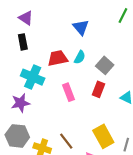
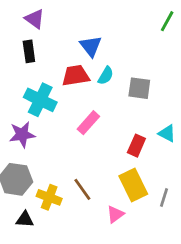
blue triangle: (81, 27) -> (91, 46), moved
gray square: (105, 65) -> (139, 88), turned -36
red rectangle: (99, 89) -> (136, 146), moved
pink rectangle: (69, 92) -> (88, 123), turned 60

